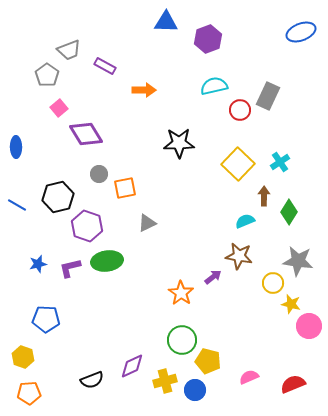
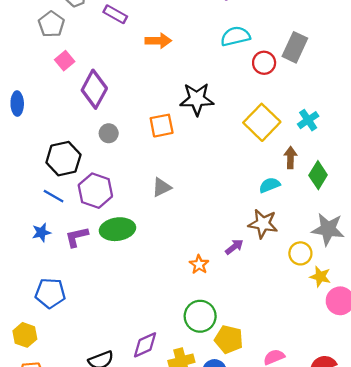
purple diamond: (86, 134) -> (94, 89), turned 60
orange square: (125, 188) -> (162, 126), moved
blue line: (17, 205) -> (54, 196), moved
orange star: (181, 293) -> (199, 264), size x0.7

